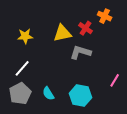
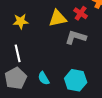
white line: (22, 68) -> (18, 53), turned -54

